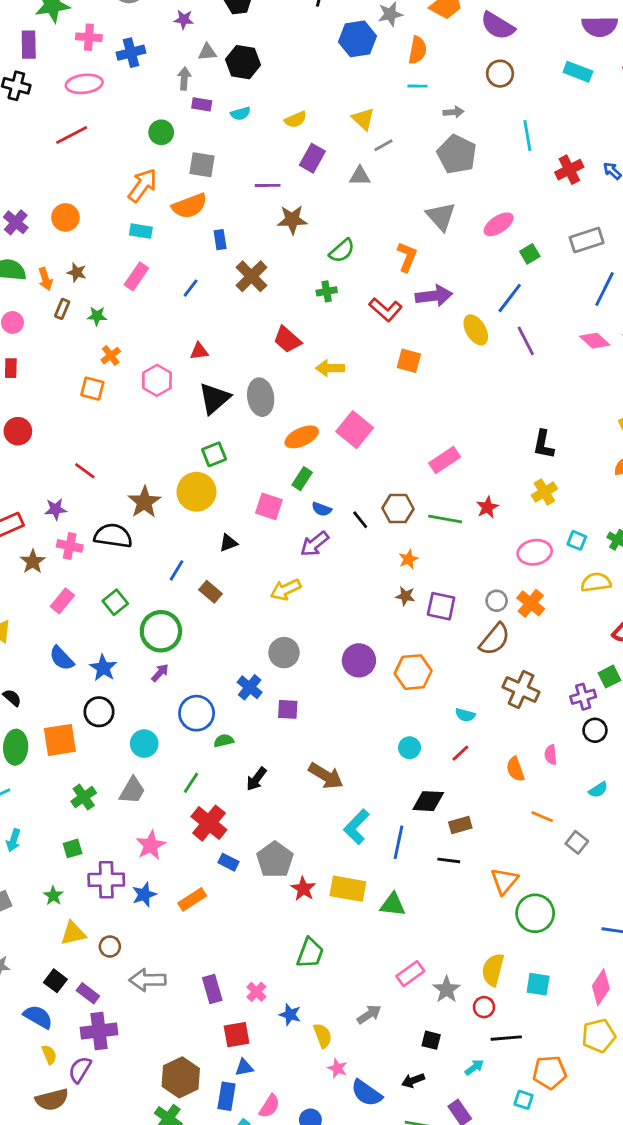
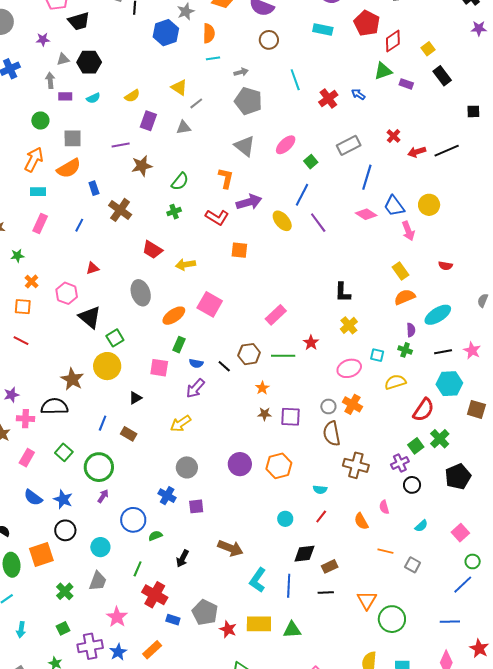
black triangle: (214, 398) -> (90, 317), moved, turned -30
red line: (85, 471) -> (21, 341), moved
brown semicircle: (495, 639) -> (332, 433), turned 140

